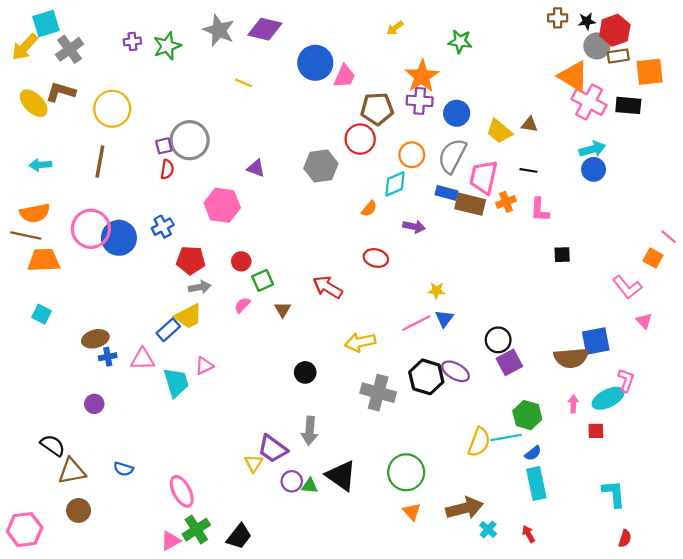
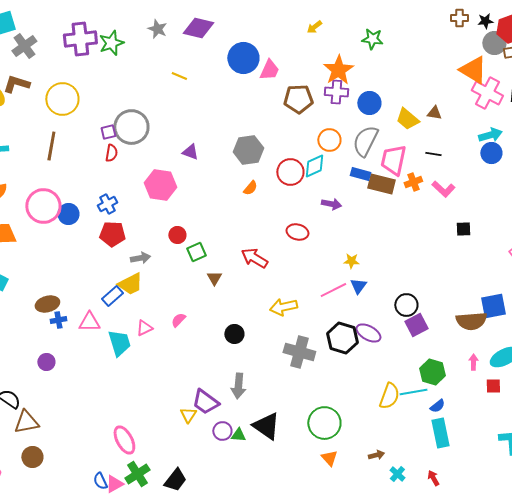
gray star: (219, 30) -> (157, 29), size x0.7
purple cross: (132, 41) -> (80, 39), size x2.0
red circle: (360, 139) -> (290, 172), moved
orange semicircle: (369, 209) -> (250, 188), moved
pink L-shape: (540, 210) -> (443, 189), turned -50
blue circle: (119, 238) -> (68, 214), size x0.7
red pentagon: (191, 260) -> (112, 234), moved
pink semicircle: (242, 305) -> (178, 320), moved
blue semicircle: (123, 469) -> (100, 481), moved, turned 48
brown arrow: (465, 508) -> (376, 455), size x0.5

